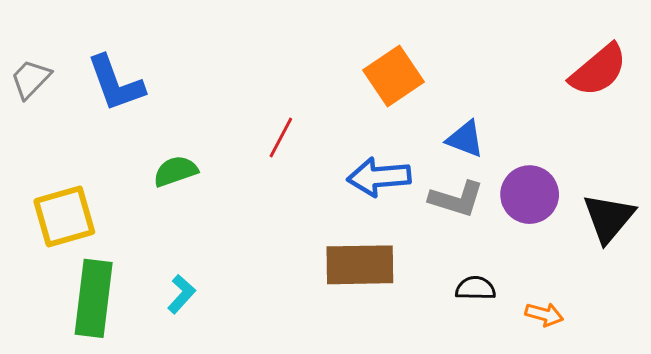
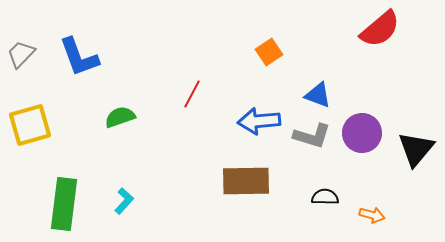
red semicircle: (598, 70) -> (380, 29), moved
orange square: (394, 76) -> (269, 52), size x0.7
yellow square: (64, 217) -> (30, 125), moved

